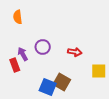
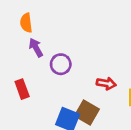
red arrow: (75, 52) -> (106, 84), moved
purple arrow: (23, 54) -> (36, 48), moved

